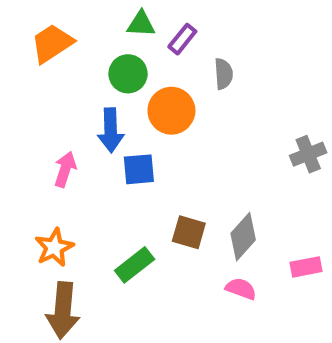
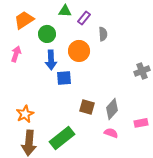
green circle: (128, 74) -> (47, 34), moved
pink arrow: (65, 169) -> (16, 54), moved
green rectangle: (135, 265) -> (62, 138), moved, size x1.4

